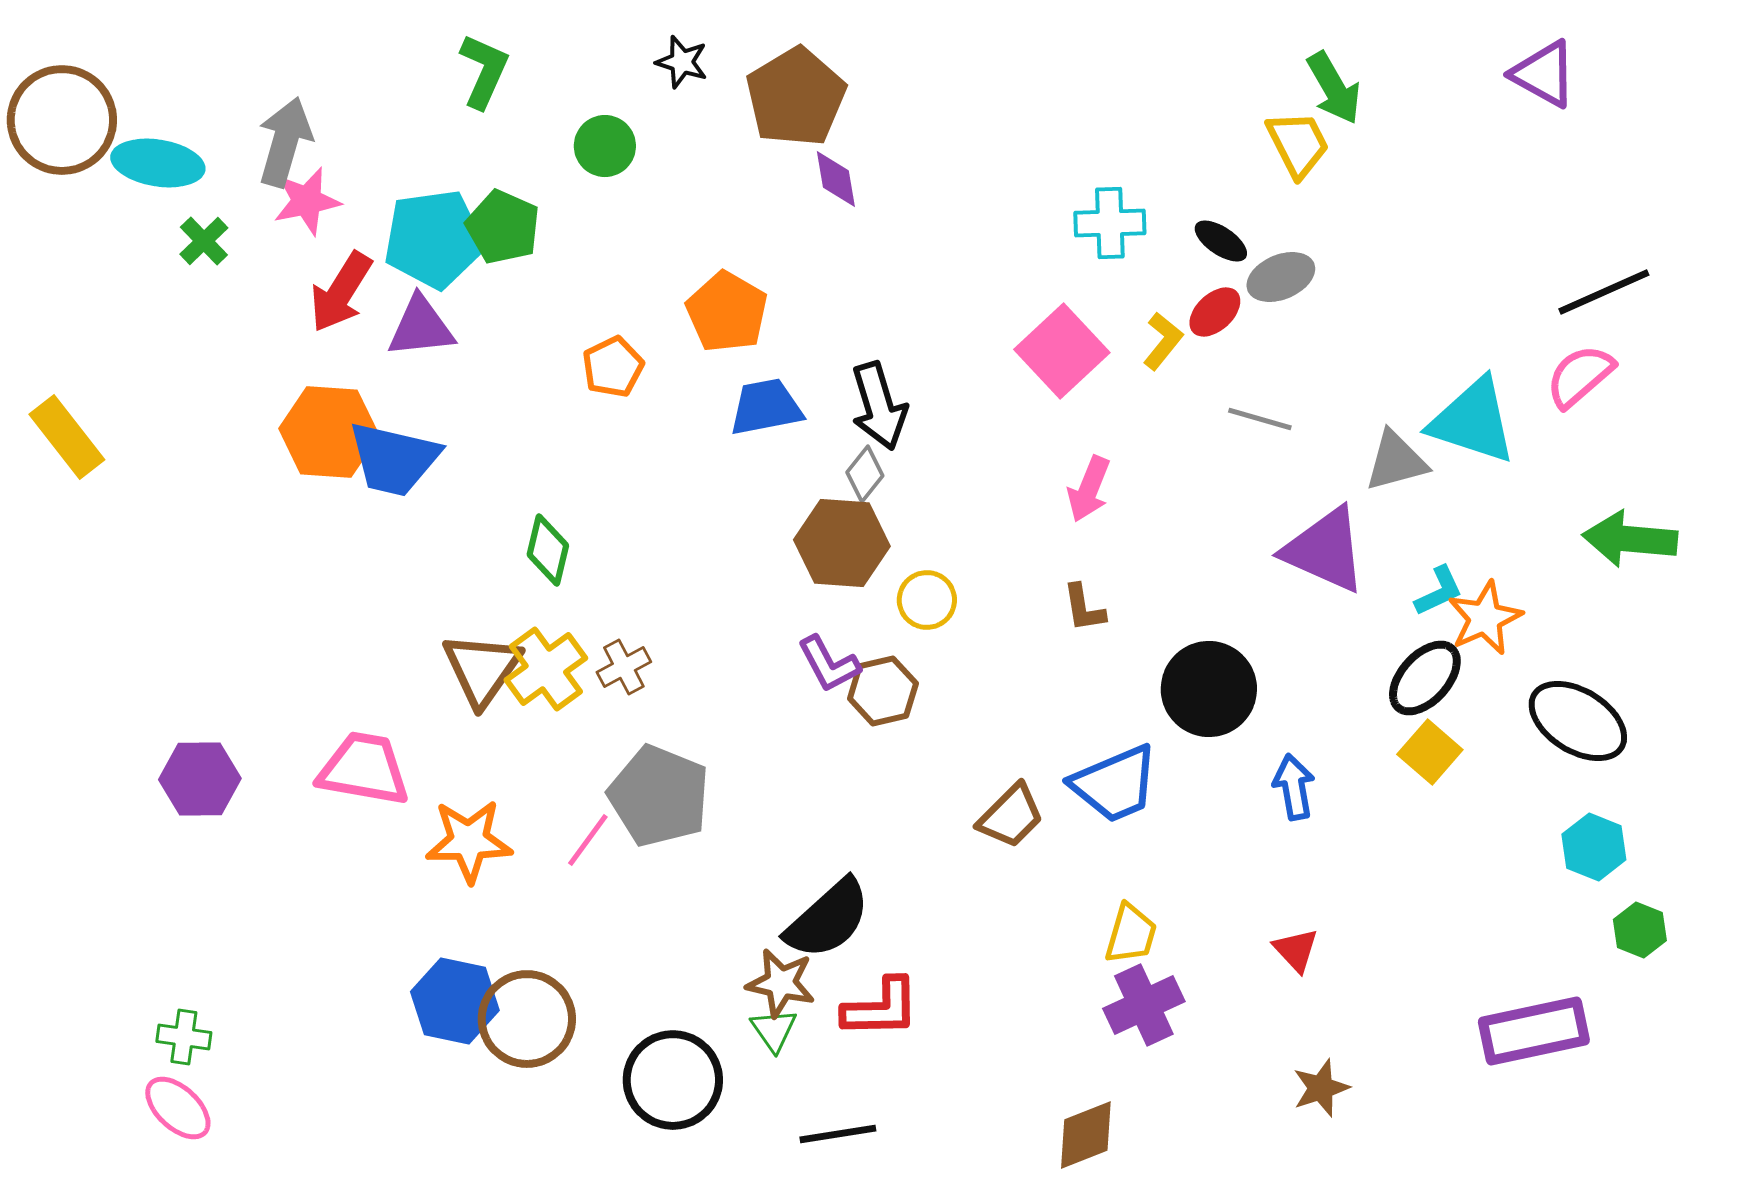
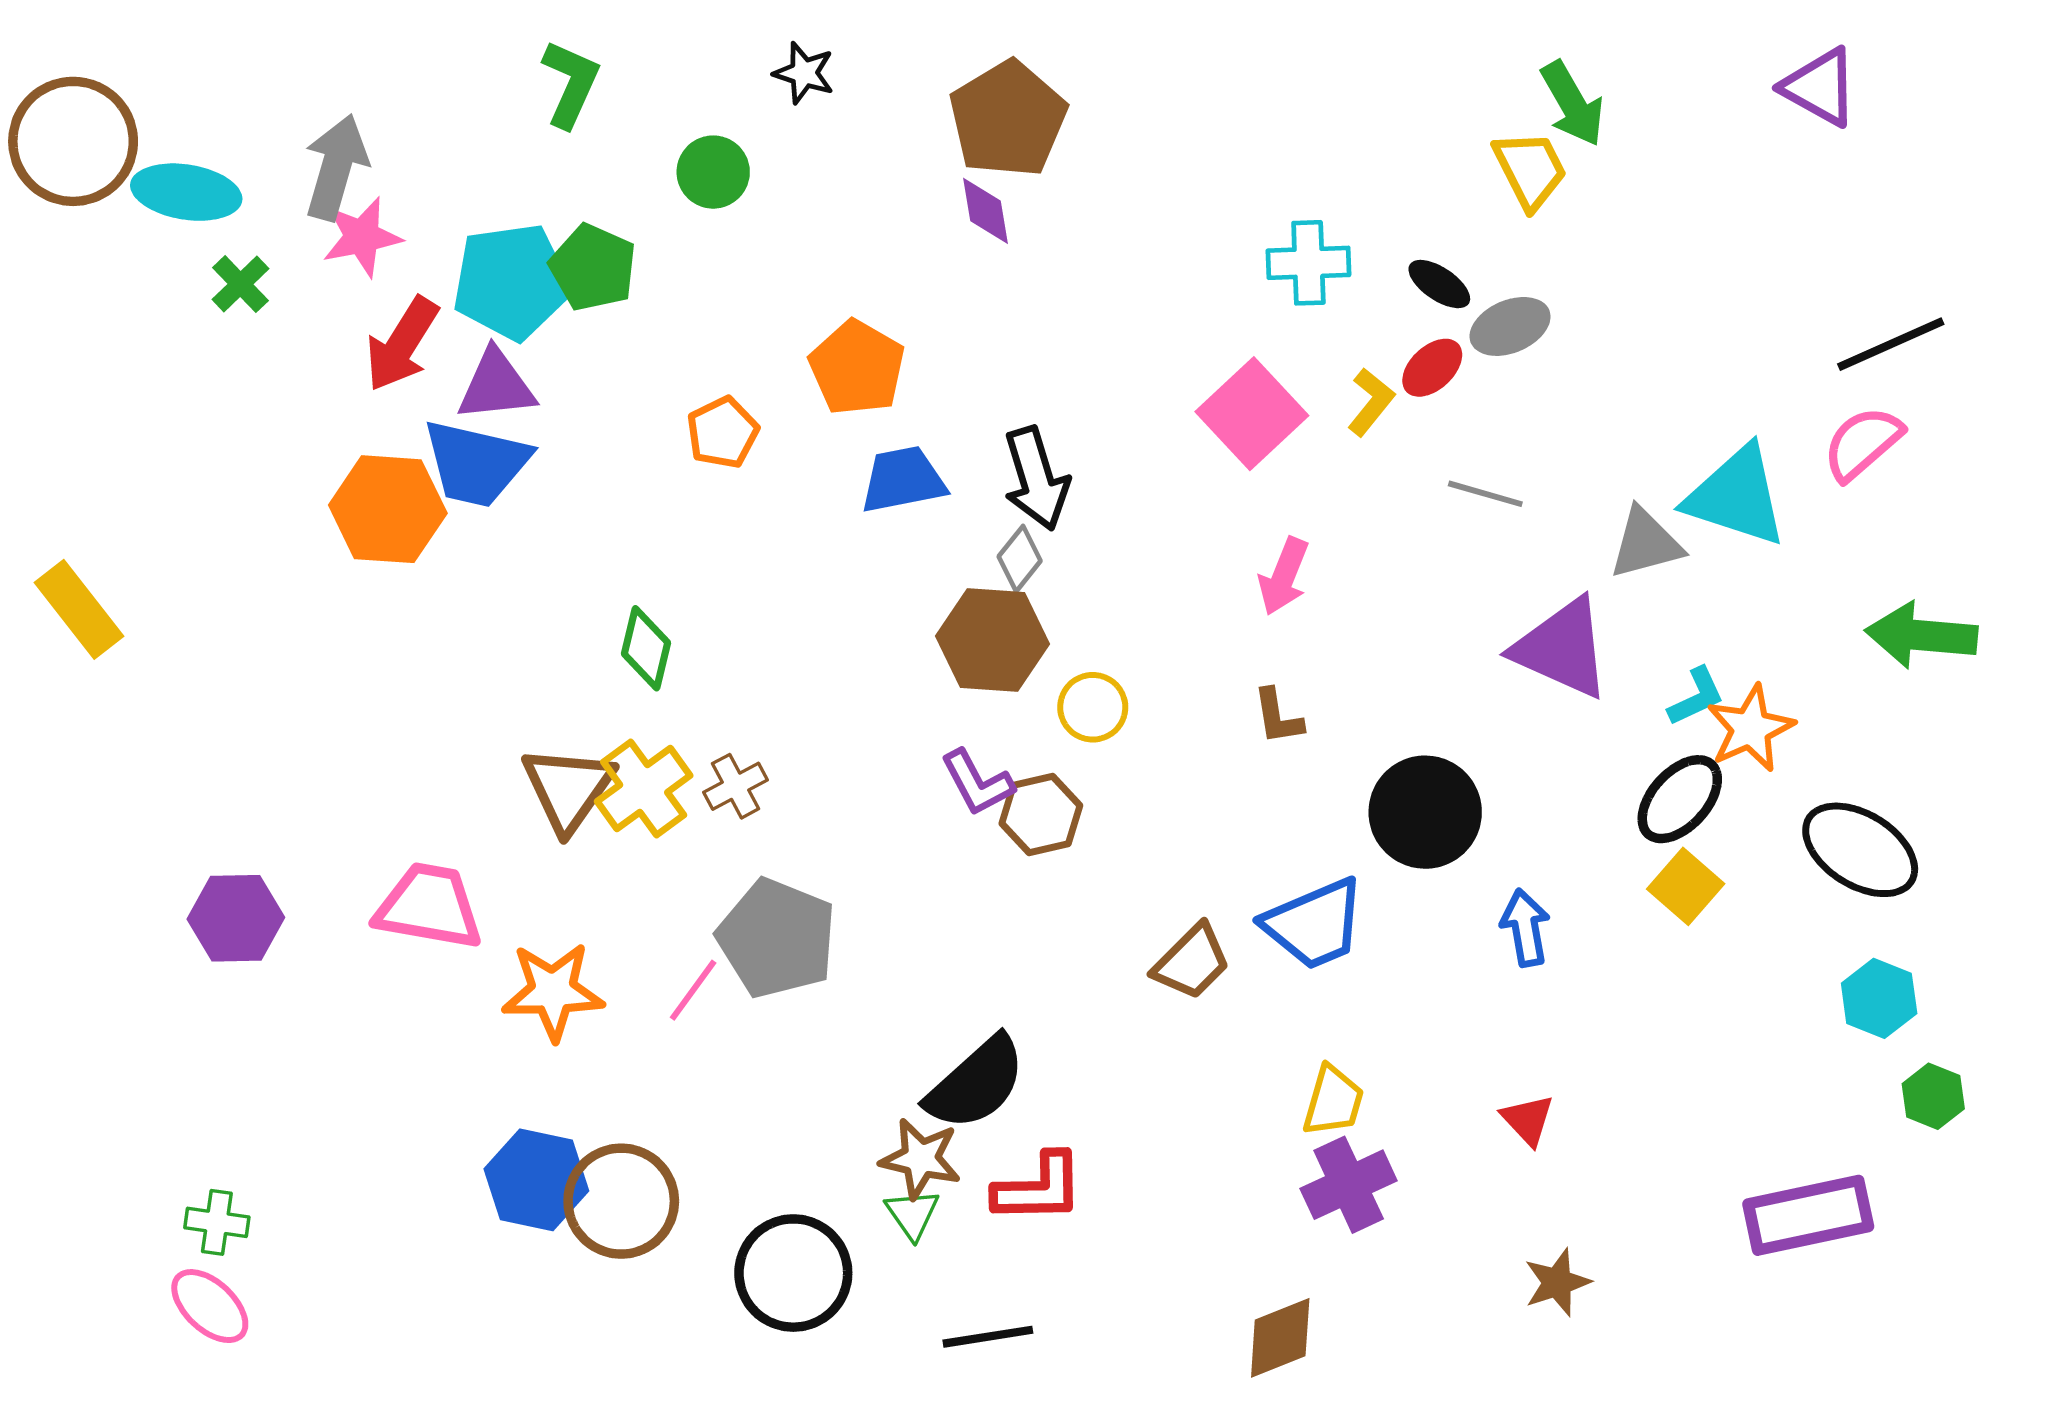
brown pentagon: (796, 97) -> (1008, 119), moved
yellow rectangle: (67, 437) -> (79, 609), moved
blue trapezoid: (394, 459) -> (476, 463), moved

